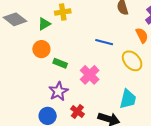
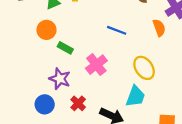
yellow ellipse: (132, 61) -> (144, 68), moved
purple star: (58, 91) -> (60, 79), turned -30

